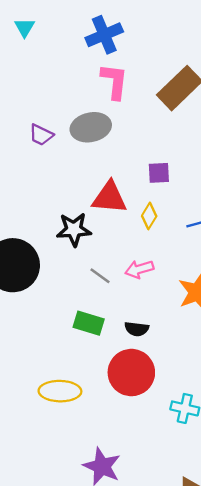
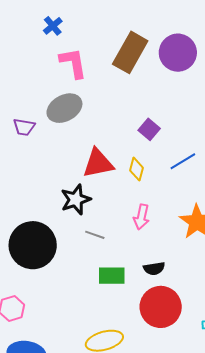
blue cross: (104, 35) -> (53, 26), size x0.6
purple square: (159, 173) -> (149, 129), moved, turned -30
pink arrow: (139, 269) -> (141, 217), turned -45
gray line: (100, 276) -> (95, 235), moved

